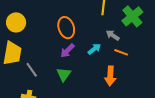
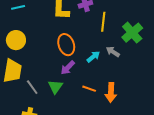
cyan arrow: (94, 49) -> (93, 57), moved
orange line: (121, 52) -> (89, 89), moved
green triangle: (64, 74) -> (55, 87), moved

